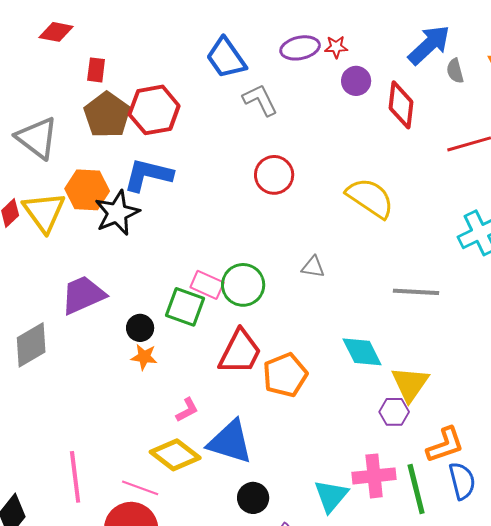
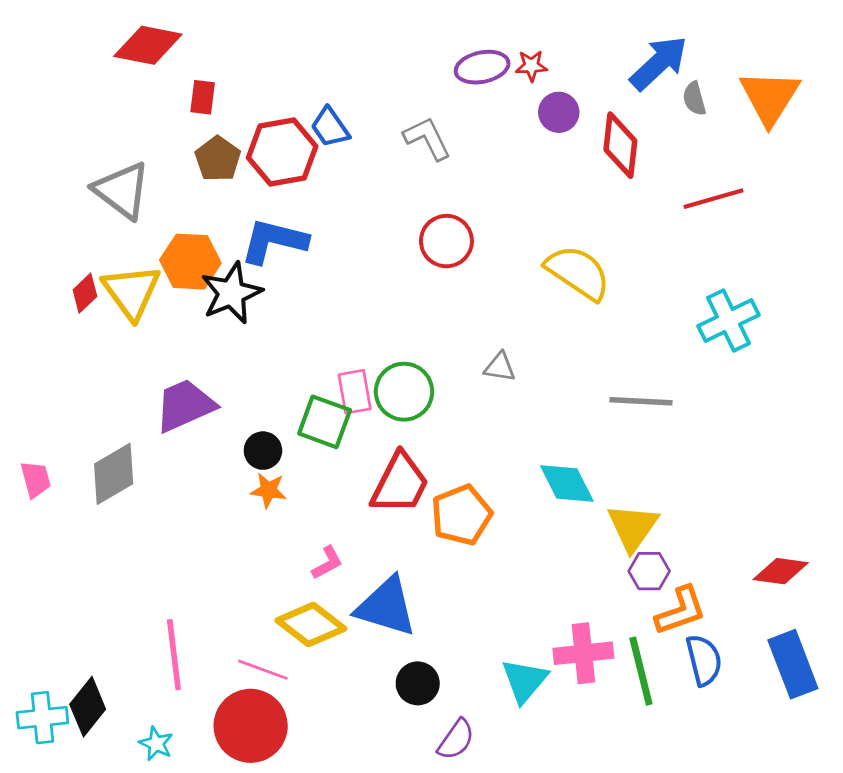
red diamond: (56, 32) -> (148, 45), size x1.4
blue trapezoid: (226, 58) -> (330, 127), moved, size x0.7
brown pentagon: (107, 115) -> (218, 159), size x0.7
pink rectangle: (207, 285) -> (355, 392), turned 56
purple hexagon: (394, 412) -> (649, 571), moved

